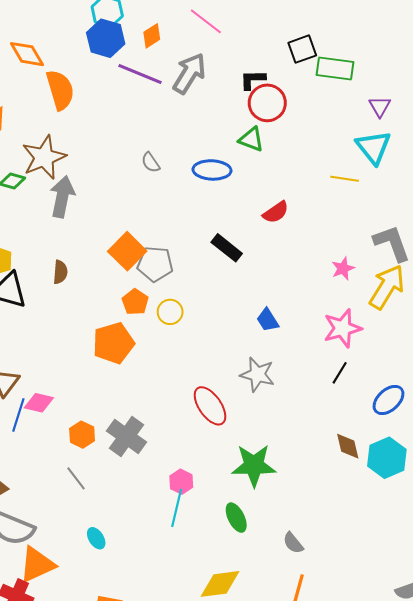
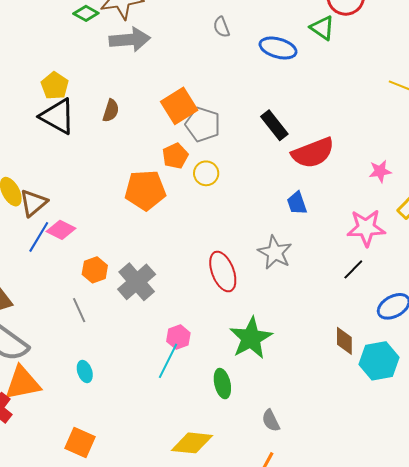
gray arrow: (62, 197) -> (130, 40), turned 60
red semicircle: (276, 212) -> (313, 153), moved, size x1.6
green star: (254, 465) -> (251, 338), turned 30

